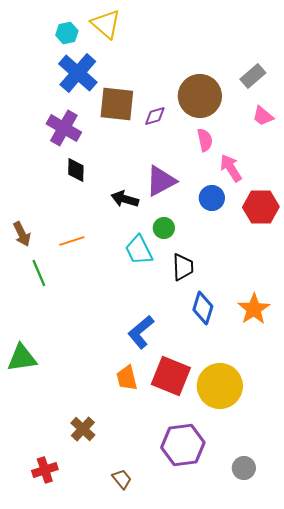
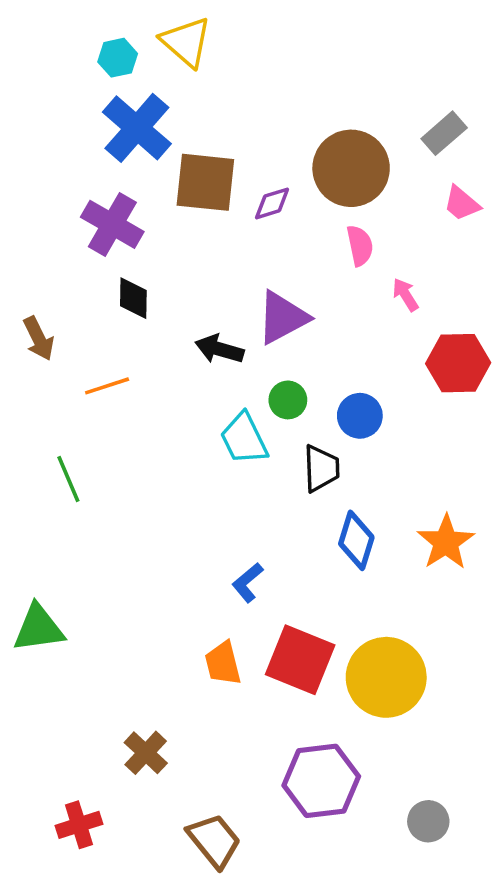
pink arrow: (231, 168) -> (405, 295), size x0.7
blue circle: (212, 198) -> (360, 416), moved
brown arrow: (22, 234) -> (39, 339), moved
orange line: (72, 241) -> (107, 386), moved
blue L-shape: (141, 332) -> (247, 583), size x0.7
brown trapezoid: (122, 479) -> (214, 841), size x1.6

